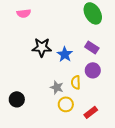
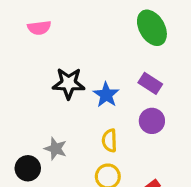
yellow semicircle: (76, 82) -> (109, 141), moved
gray star: (57, 87) -> (56, 149), moved

